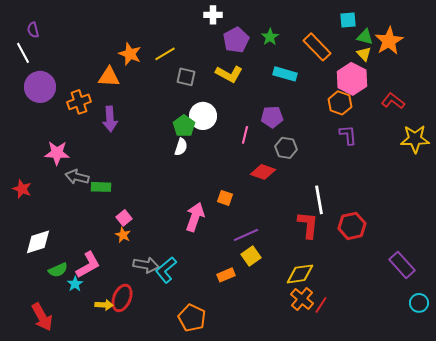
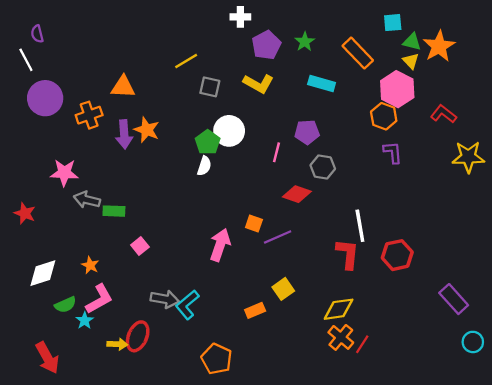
orange star: (130, 54) -> (147, 130), moved
orange star: (123, 235) -> (90, 265), moved
purple line: (246, 235) -> (278, 237), moved

